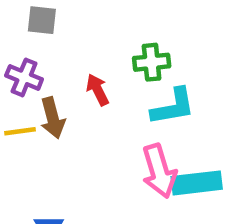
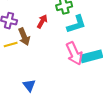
red arrow: (98, 90) -> (42, 21), turned 64

